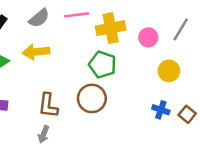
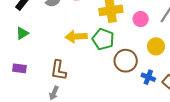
yellow arrow: (36, 52) -> (76, 37), moved
brown circle: (92, 98) -> (126, 61), moved

